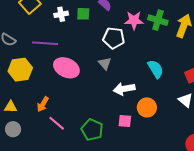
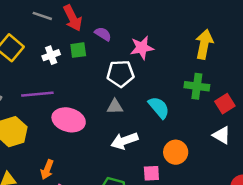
green cross: (158, 20) -> (197, 86), moved
gray triangle: (105, 63) -> (115, 107), turned -40
cyan semicircle: (156, 69) -> (159, 107), moved
white arrow: (124, 89) -> (124, 141), moved

